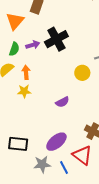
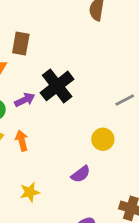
yellow circle: (82, 73) -> (103, 139), moved
yellow star: (24, 91) -> (30, 192), moved

